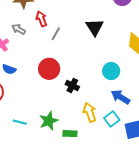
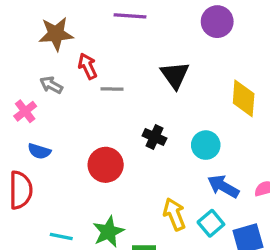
gray line: (56, 34) -> (112, 89), turned 64
red circle: (49, 69) -> (106, 165), moved
black cross: (72, 86) -> (154, 137), moved

